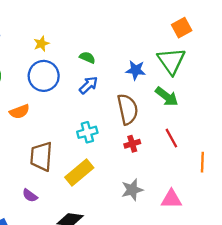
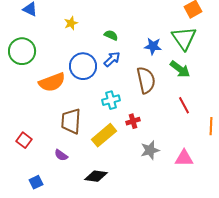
blue circle: (44, 76) -> (83, 66), moved
orange semicircle: (19, 112) -> (52, 82), size x1.5
red cross: (132, 144) -> (133, 121), moved

